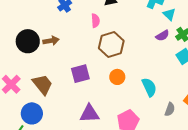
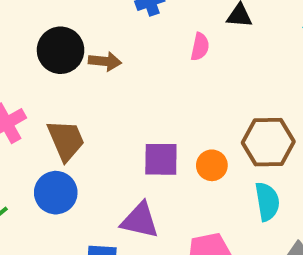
brown hexagon: (111, 45) -> (268, 142), moved
purple square: (80, 74) -> (161, 159), moved
blue circle: (32, 113) -> (56, 193), moved

